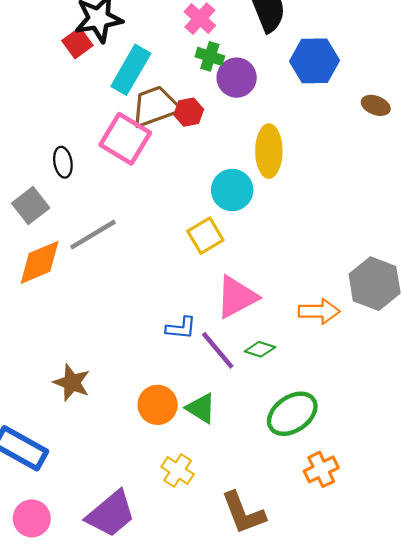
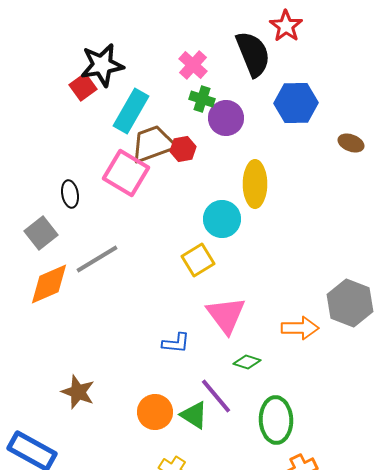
pink triangle: (237, 297) -> (226, 315), turned -39
purple line: (218, 350) -> (216, 396), moved
green ellipse: (292, 414) -> (276, 420), turned -57

